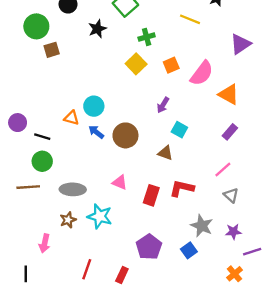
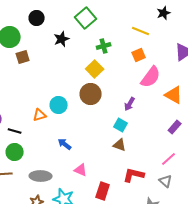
orange square: (171, 65) -> (139, 55), moved
purple arrow: (163, 105) -> (130, 104), moved
orange triangle: (72, 118) -> (40, 115), turned -32
cyan square: (179, 130) -> (121, 125), moved
blue arrow: (96, 132) -> (65, 144), moved
brown circle: (125, 135) -> (91, 94), moved
red rectangle: (151, 195) -> (103, 191), moved
gray triangle: (231, 195) -> (166, 181), moved

